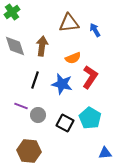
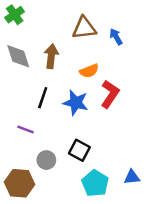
gray circle: (38, 115) -> (46, 160), moved
cyan pentagon: (90, 118) -> (95, 183), moved
brown hexagon: (29, 151) -> (19, 183), moved
blue triangle: (105, 153) -> (132, 177), moved

